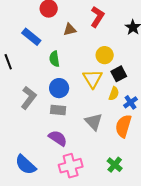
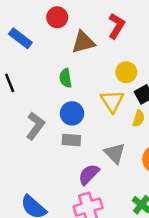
brown triangle: (70, 30) -> (83, 42), size x1.5
blue rectangle: (31, 37) -> (20, 38), moved
purple semicircle: (58, 138) -> (89, 174), moved, turned -78

